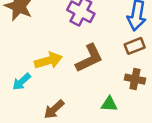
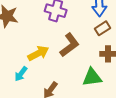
green triangle: (109, 104) -> (92, 77), size x1.5

